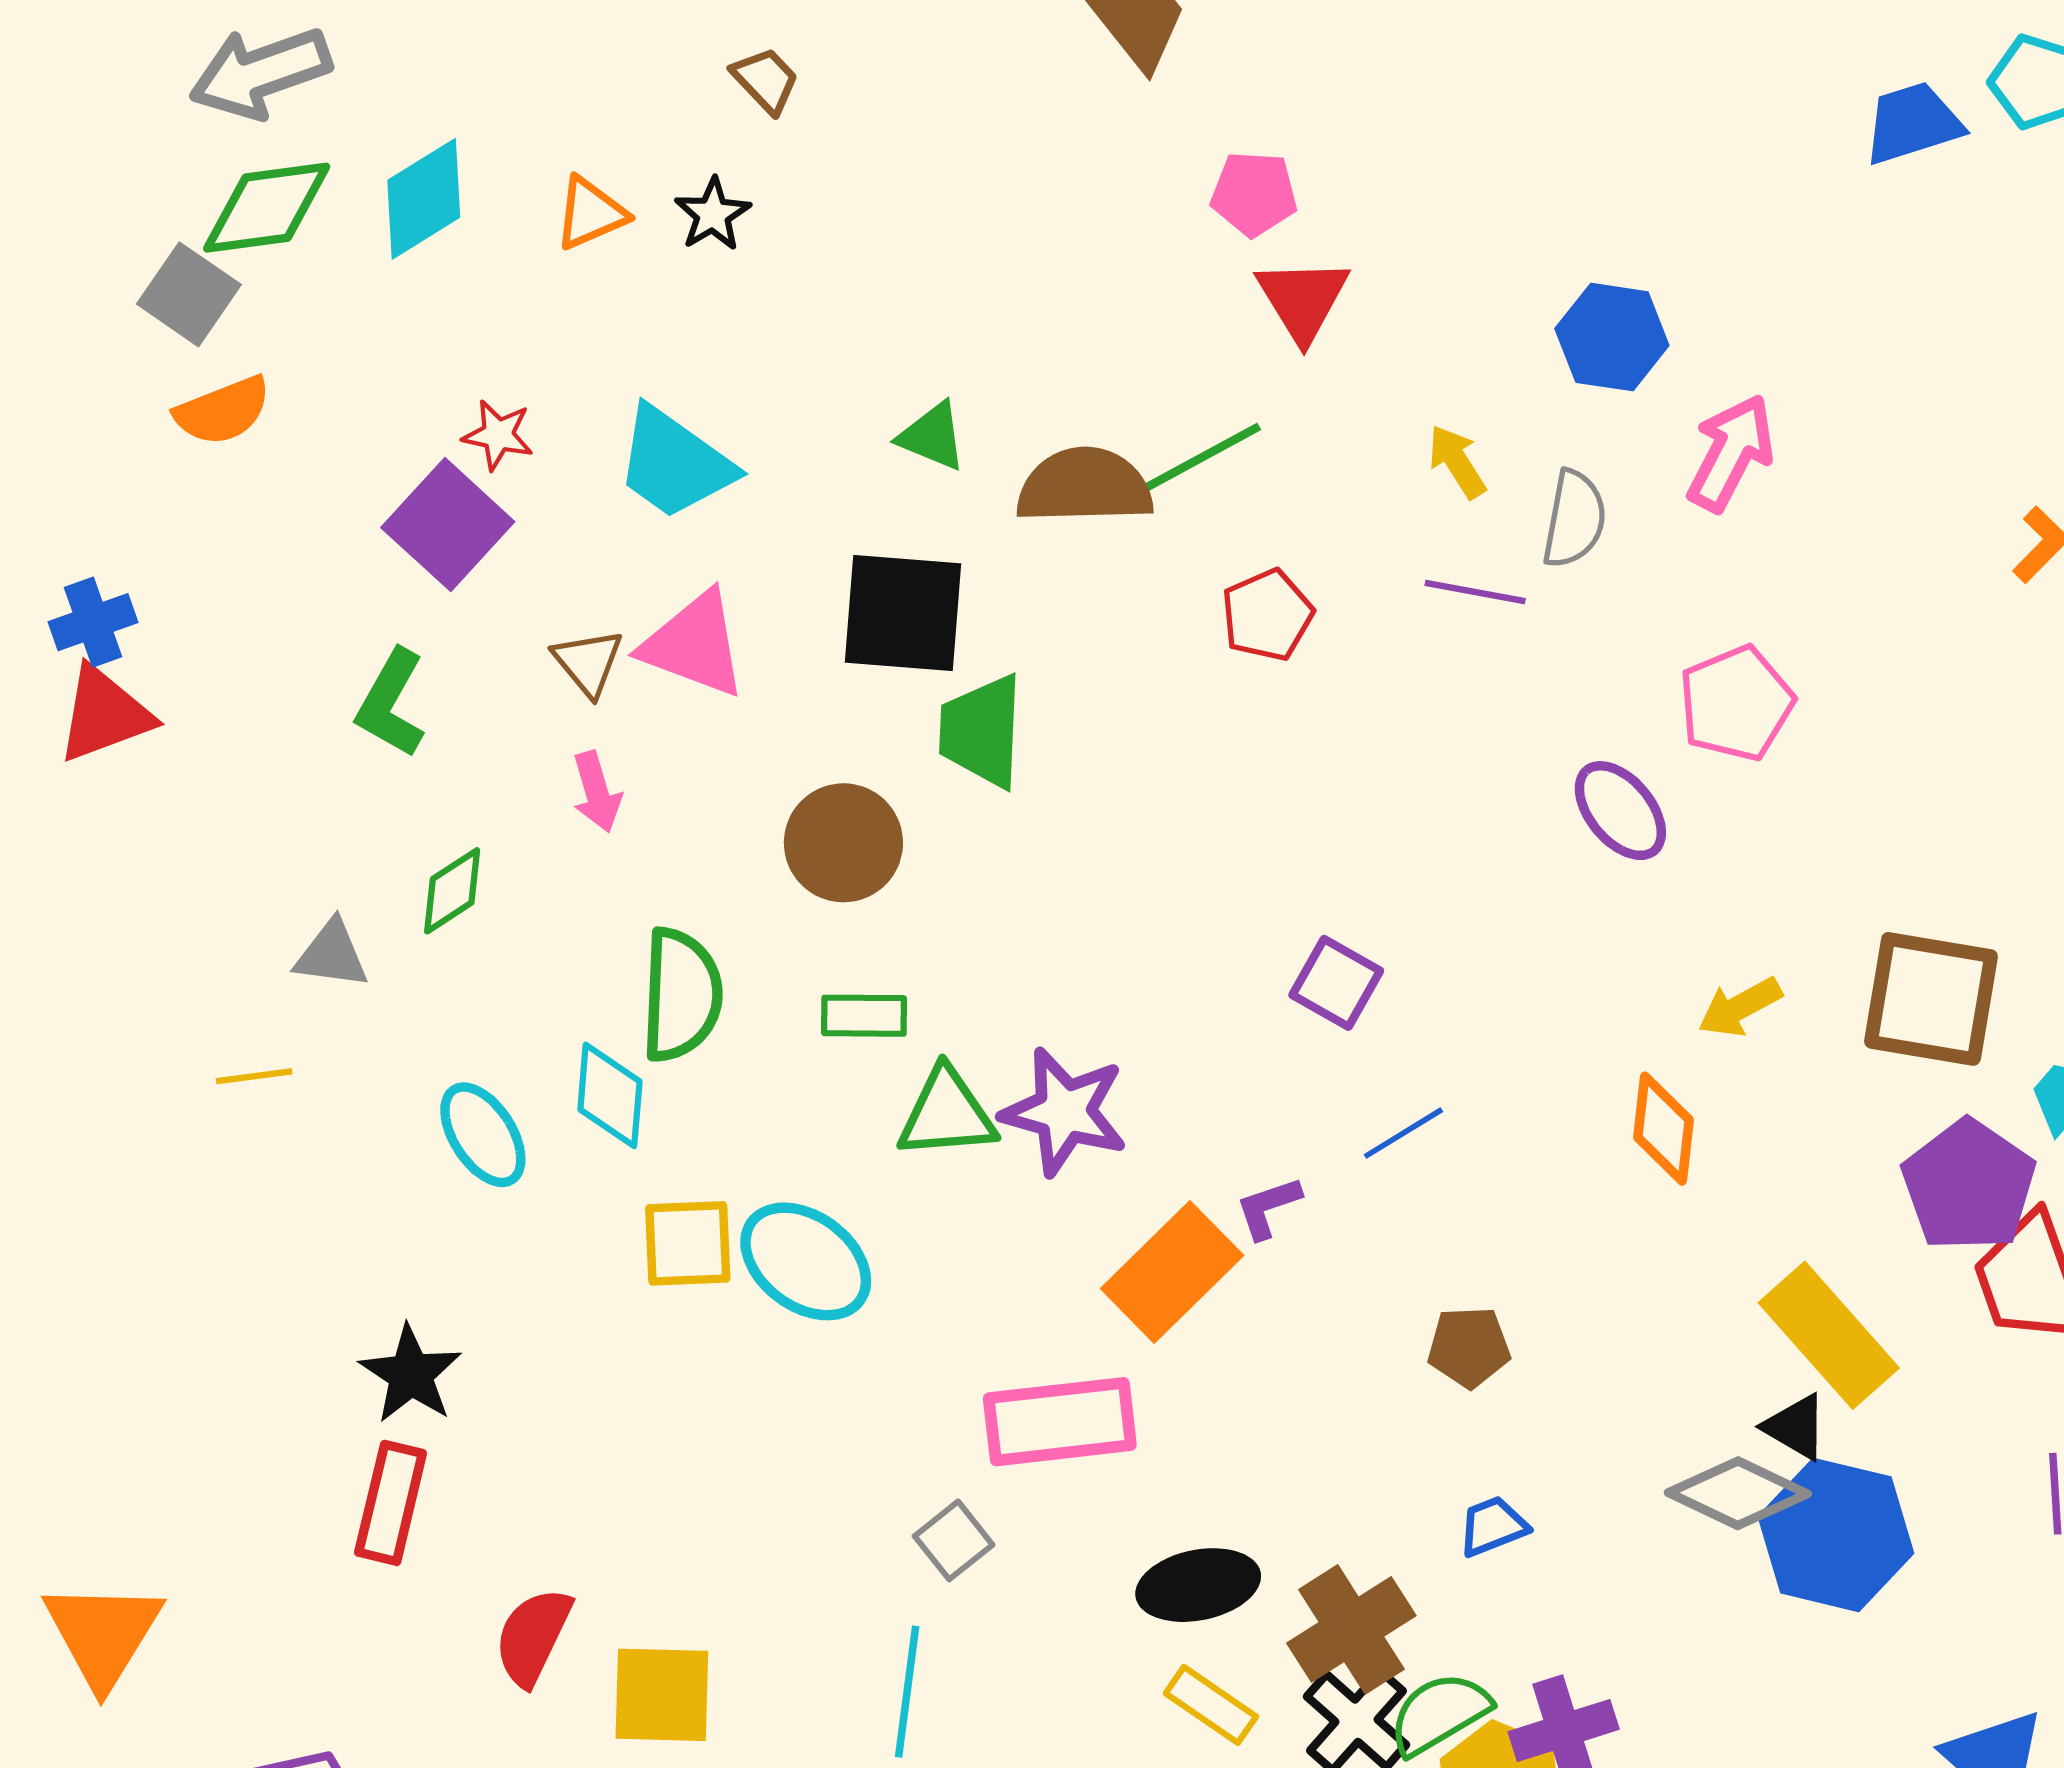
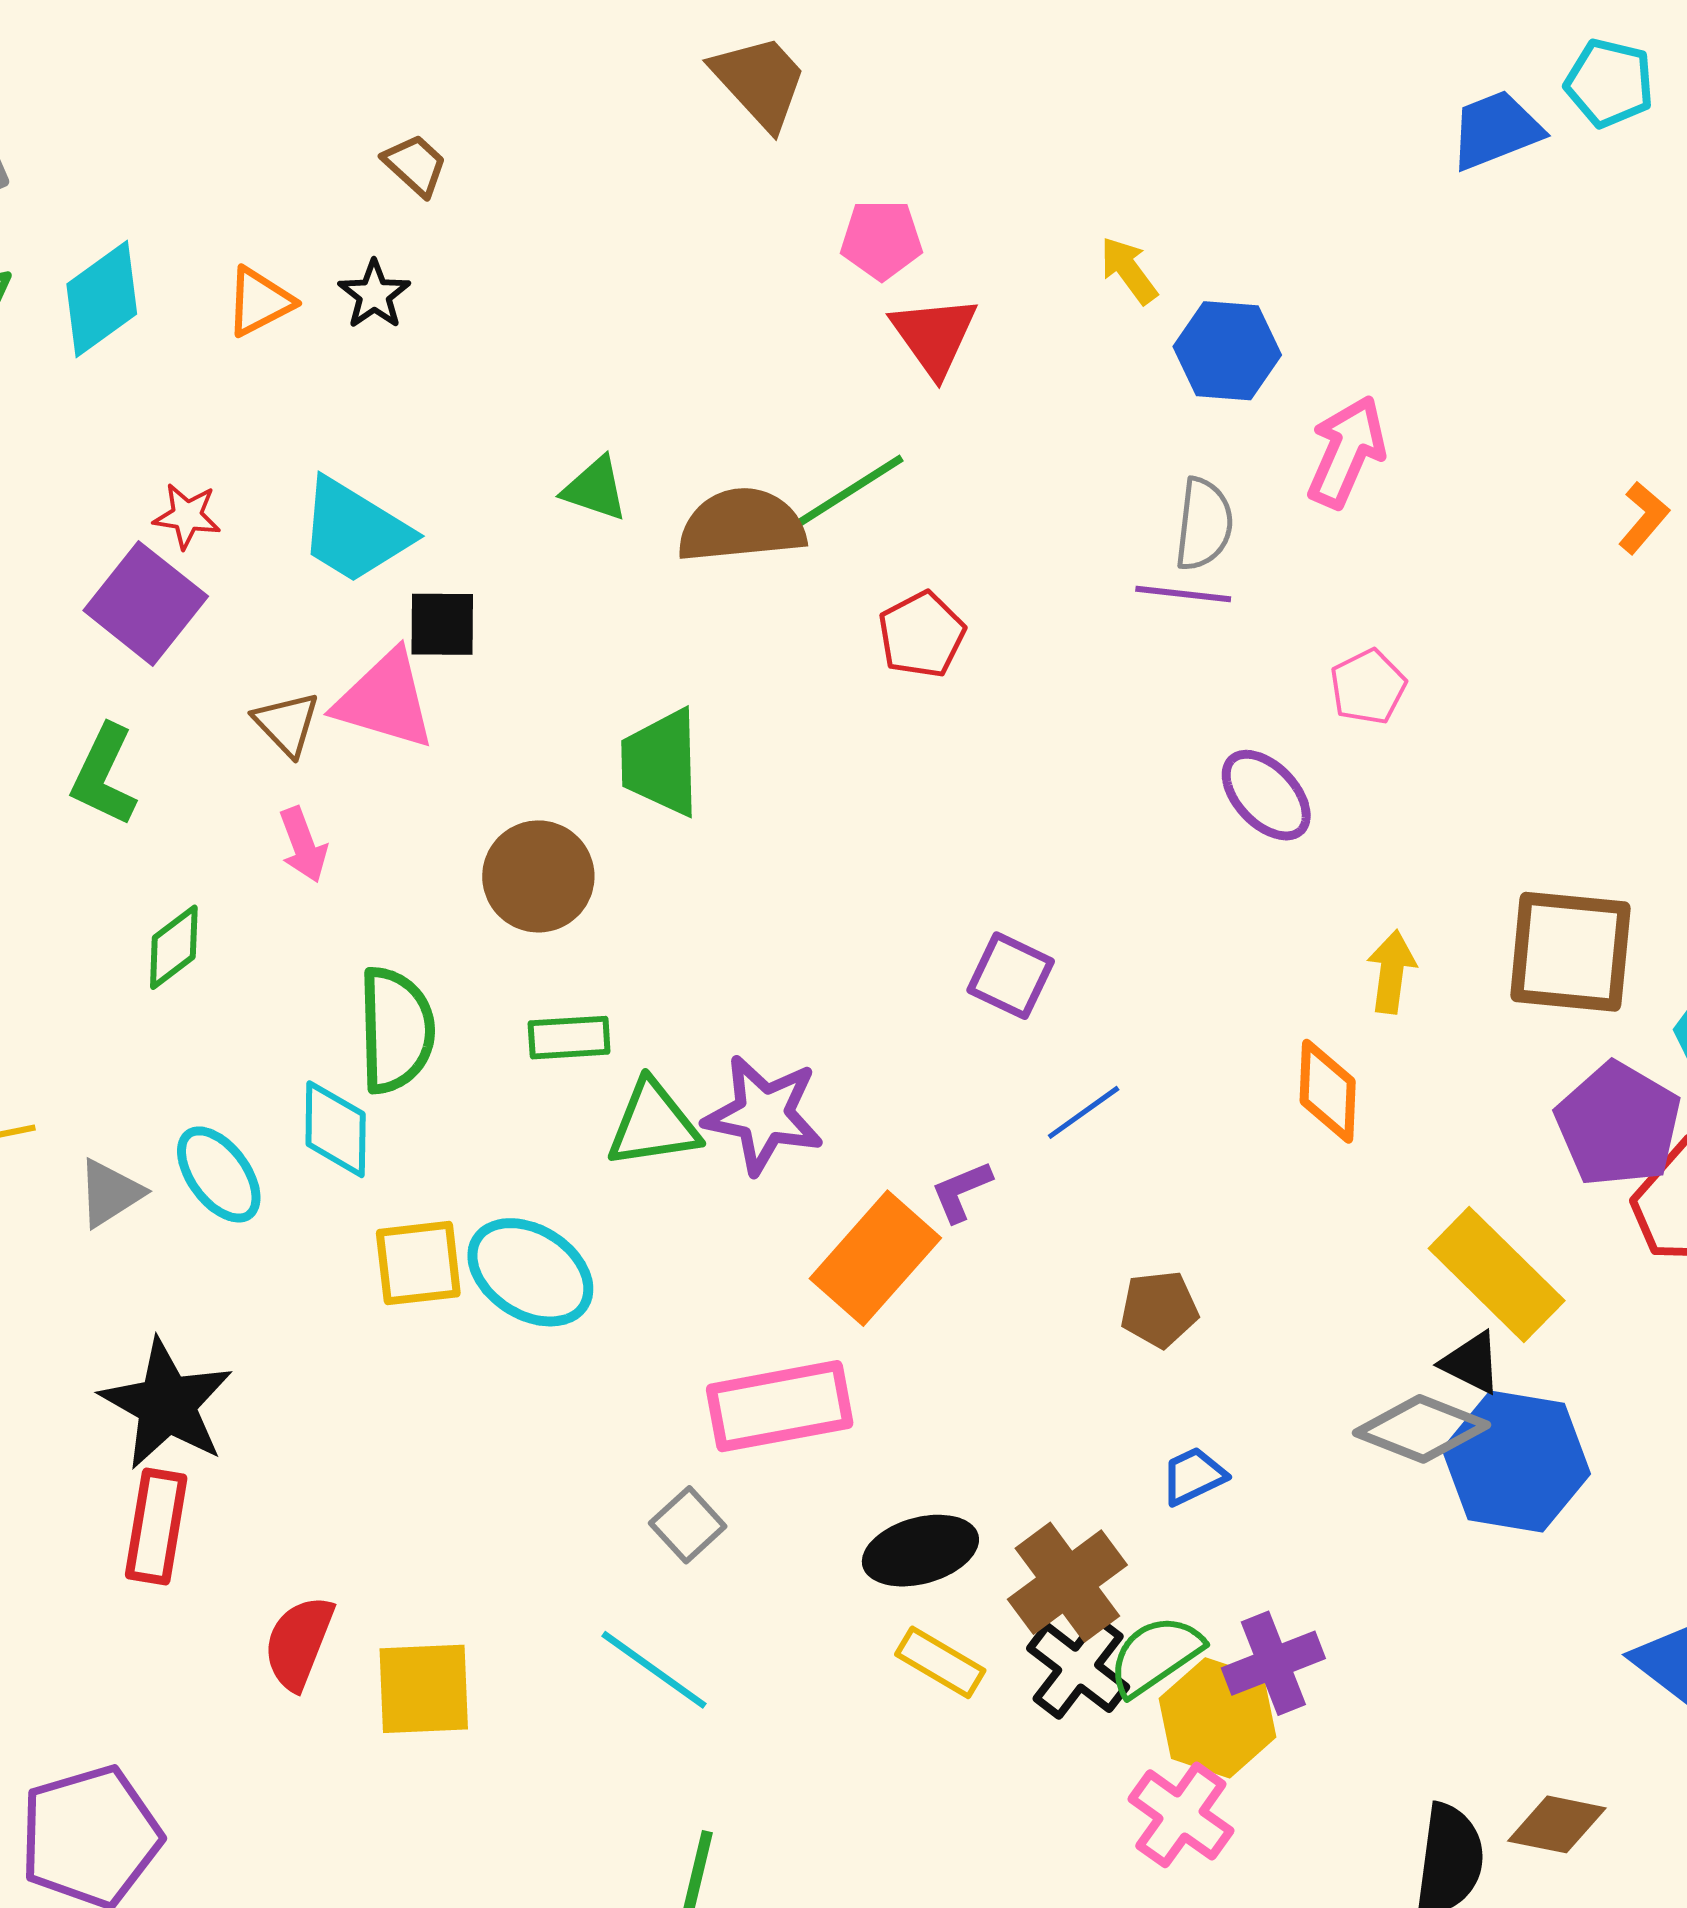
yellow arrow: (1457, 462) -> (1129, 270), moved
purple line: (1475, 592) -> (1183, 594), moved
black square: (903, 613) -> (442, 624), moved, size x0.6
pink pentagon: (1736, 703) -> (1368, 687), size x0.7
gray triangle: (332, 955) -> (110, 1193), moved, turned -36
yellow arrow: (1740, 1007) -> (1391, 972), turned 130
black star: (411, 1374) -> (167, 1404), size x1.4
cyan line: (907, 1692) -> (654, 1670), turned -58

